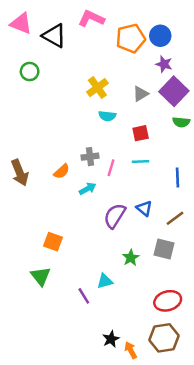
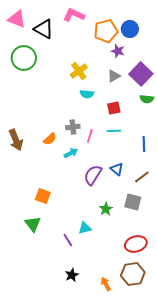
purple star: (164, 64) -> (118, 51), moved
green circle: (30, 72) -> (24, 58), size x1.6
black star: (111, 339) -> (72, 275), moved

